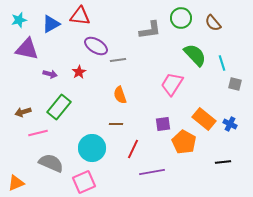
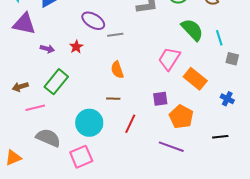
orange rectangle: (204, 119) -> (195, 79), moved
purple line: (152, 172) -> (171, 147), moved, turned 30

